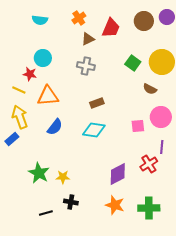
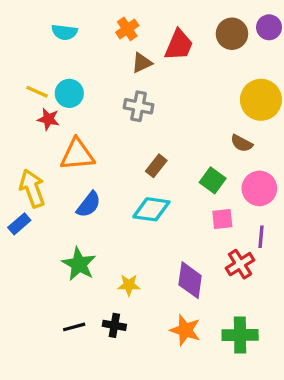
green square: (133, 63) -> (213, 180), moved
yellow line: (19, 90) -> (37, 92), moved
brown rectangle: (97, 103) -> (156, 166), turned -32
pink square: (138, 126) -> (222, 219), moved
green star: (39, 173) -> (79, 264), moved
purple diamond: (118, 174) -> (190, 280), turned -55
yellow star: (63, 177) -> (129, 285), moved
black line: (46, 213) -> (74, 327), moved

